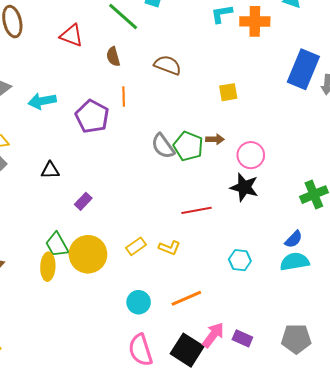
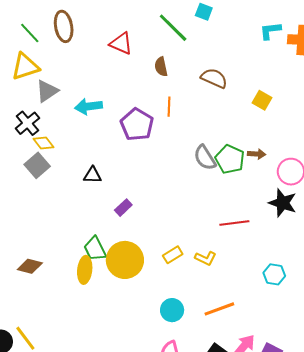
yellow square: (228, 92) -> (262, 100), moved, turned 36

